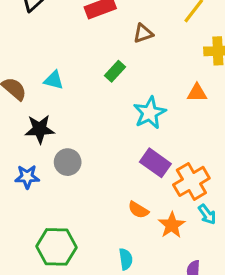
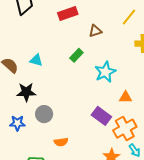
orange triangle: (197, 93) -> (126, 97), moved
cyan star: (150, 113) -> (105, 72), moved
orange semicircle: (138, 210) -> (61, 142), moved, turned -40

